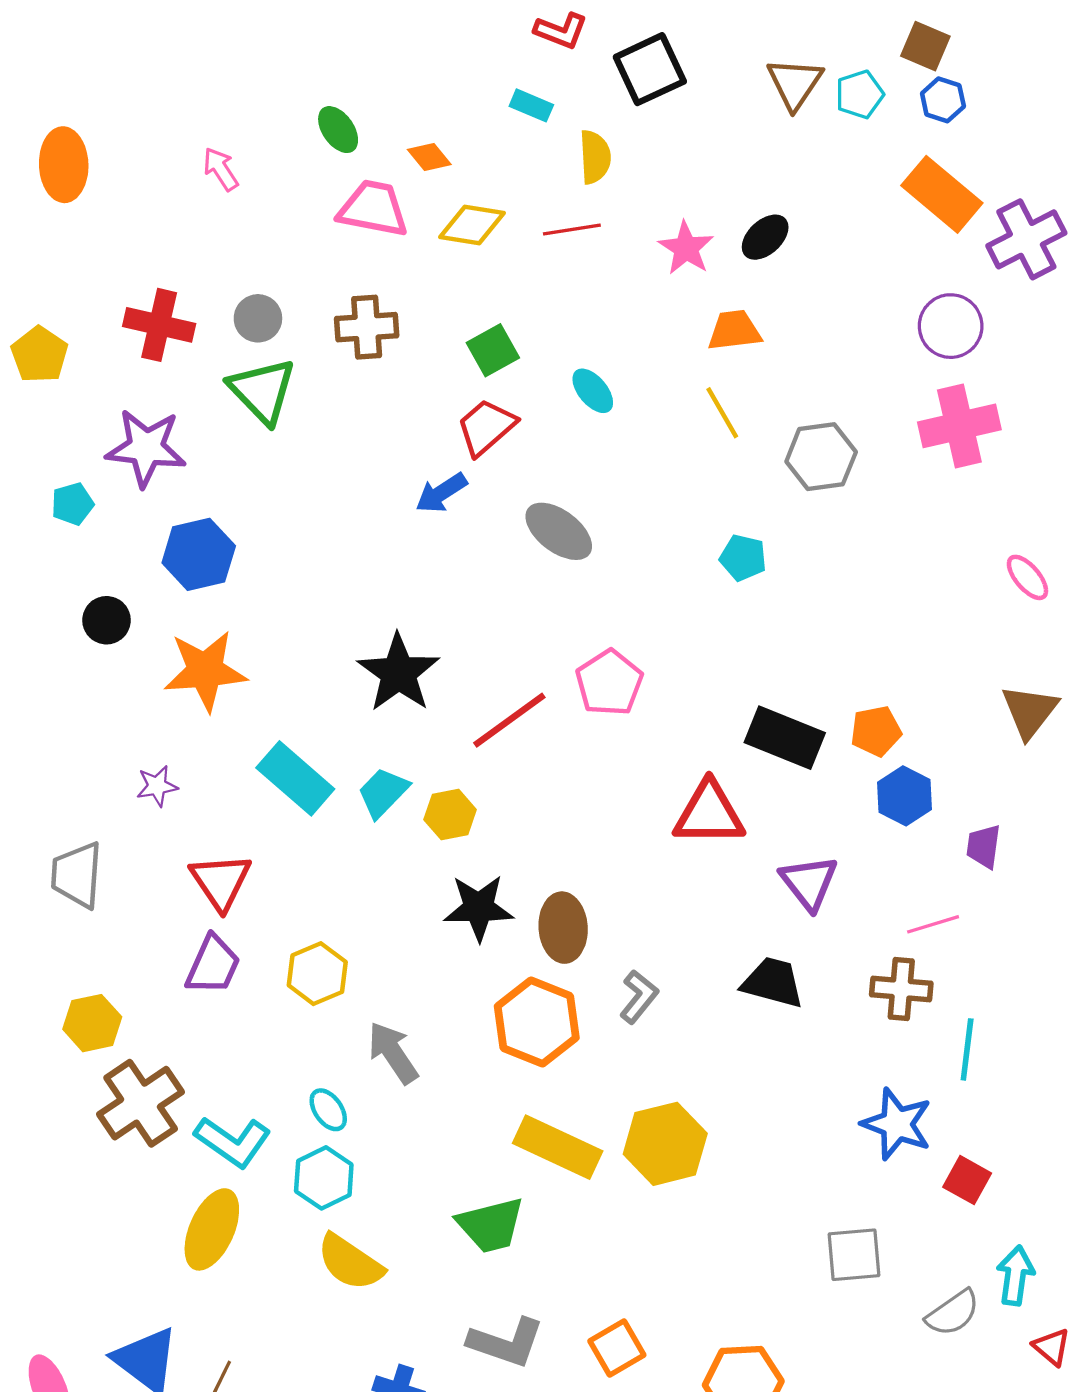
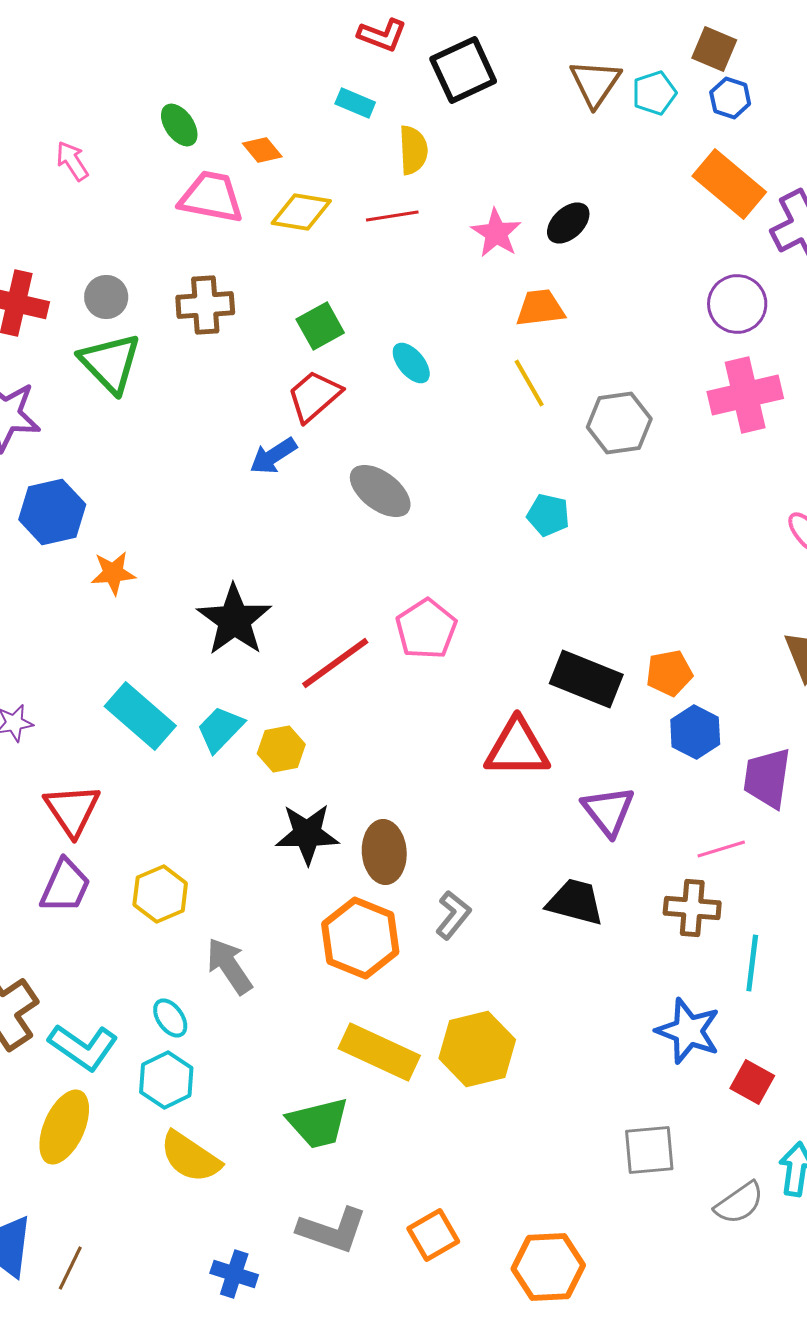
orange star: (205, 671) -> (113, 573), moved, size x0.6
purple trapezoid: (984, 846) -> (767, 778), size x1.5

